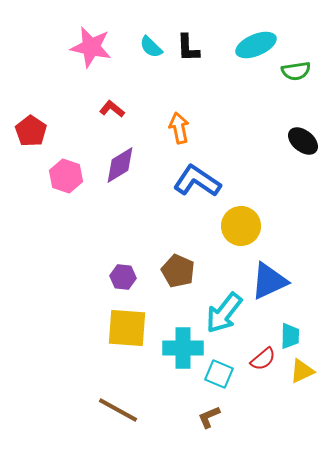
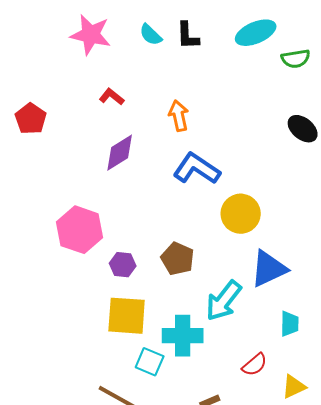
pink hexagon: (66, 176) -> (80, 230), moved, size x1.4
red semicircle: (263, 359) -> (255, 365), moved
yellow triangle: (302, 371) -> (294, 387), moved
cyan square: (219, 374) -> (150, 362), moved

